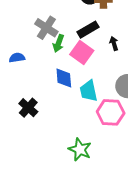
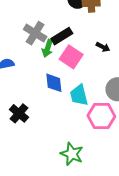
black rectangle: (88, 30) -> (62, 36), moved
black arrow: (114, 43) -> (103, 47), turned 136

